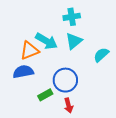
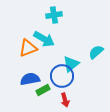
cyan cross: (72, 17) -> (54, 15), moved
cyan triangle: (74, 41) -> (71, 64), moved
blue semicircle: (23, 72) -> (30, 79), moved

